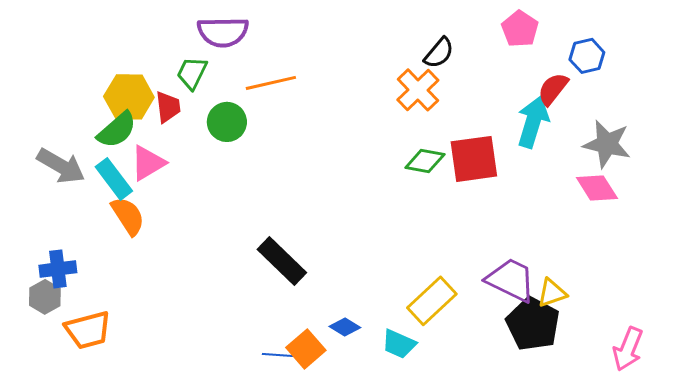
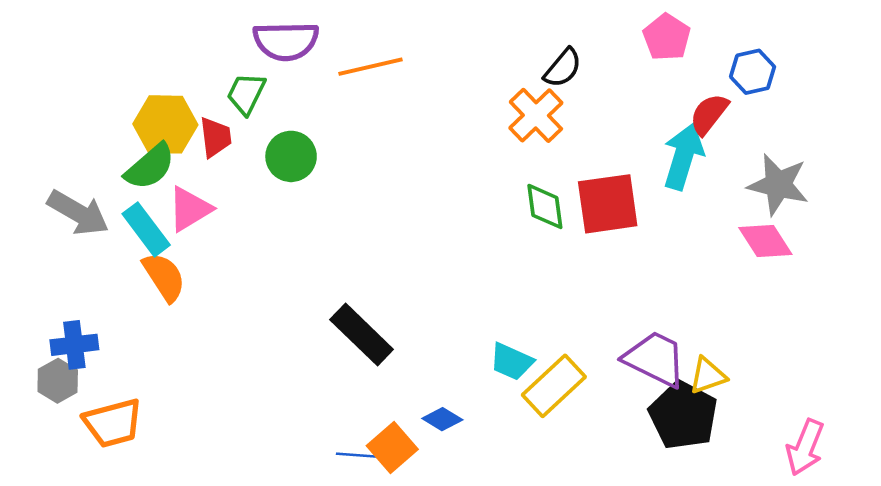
orange line: (271, 83) -> (371, 67), moved
green diamond: (425, 161) -> (545, 206), turned 72
cyan trapezoid: (399, 344) -> (512, 362), moved

